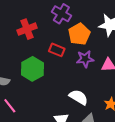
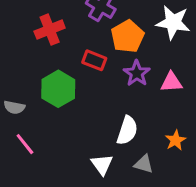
purple star: (85, 59) -> (137, 73), turned -30
white semicircle: (79, 97) -> (127, 130), turned 78

